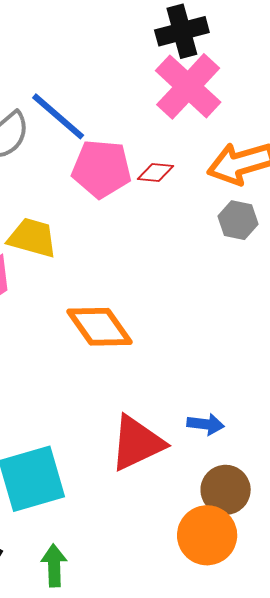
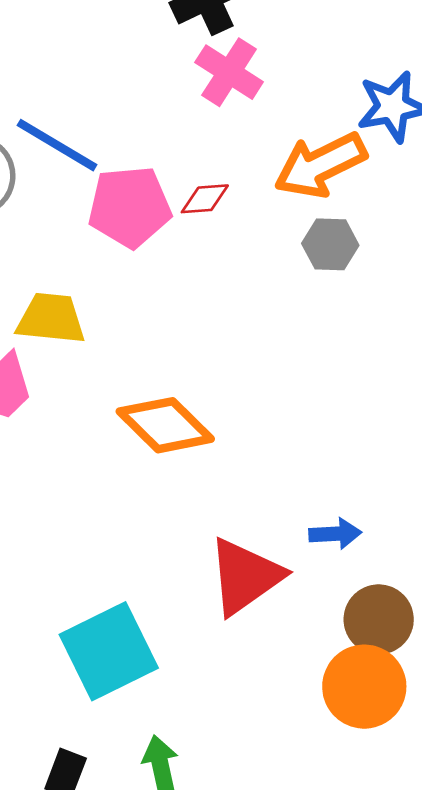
pink cross: (188, 86) -> (229, 72), size x0.7

